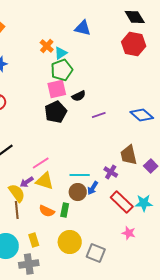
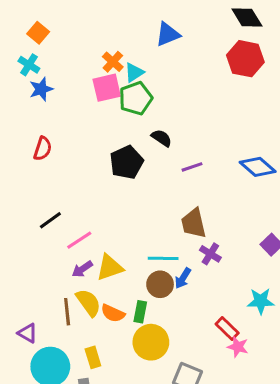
blue triangle: (83, 28) -> (168, 34), turned -36
pink square: (57, 89) -> (107, 88), moved
black semicircle: (79, 96) -> (162, 138), turned -120
brown trapezoid: (129, 155) -> (194, 223), moved
pink line: (41, 163) -> (79, 240), moved
yellow triangle: (45, 181) -> (110, 268), turned -36
yellow semicircle: (17, 193) -> (88, 303), moved
red rectangle: (122, 202) -> (227, 328), moved, size x0.7
yellow circle: (70, 242) -> (151, 342), moved

